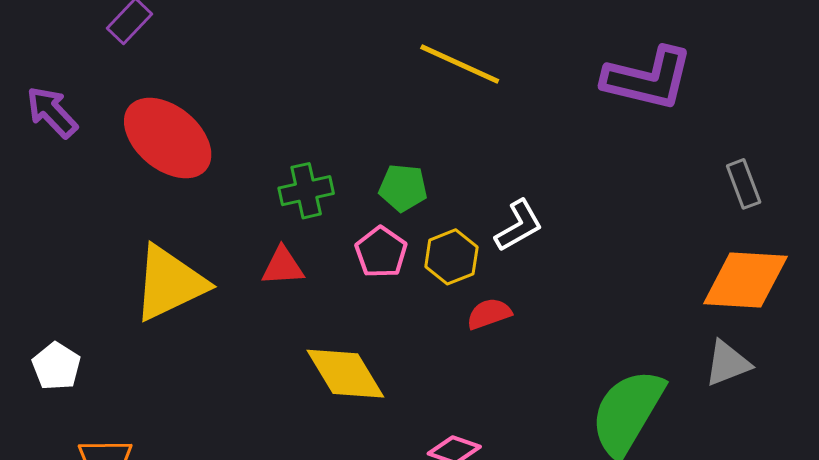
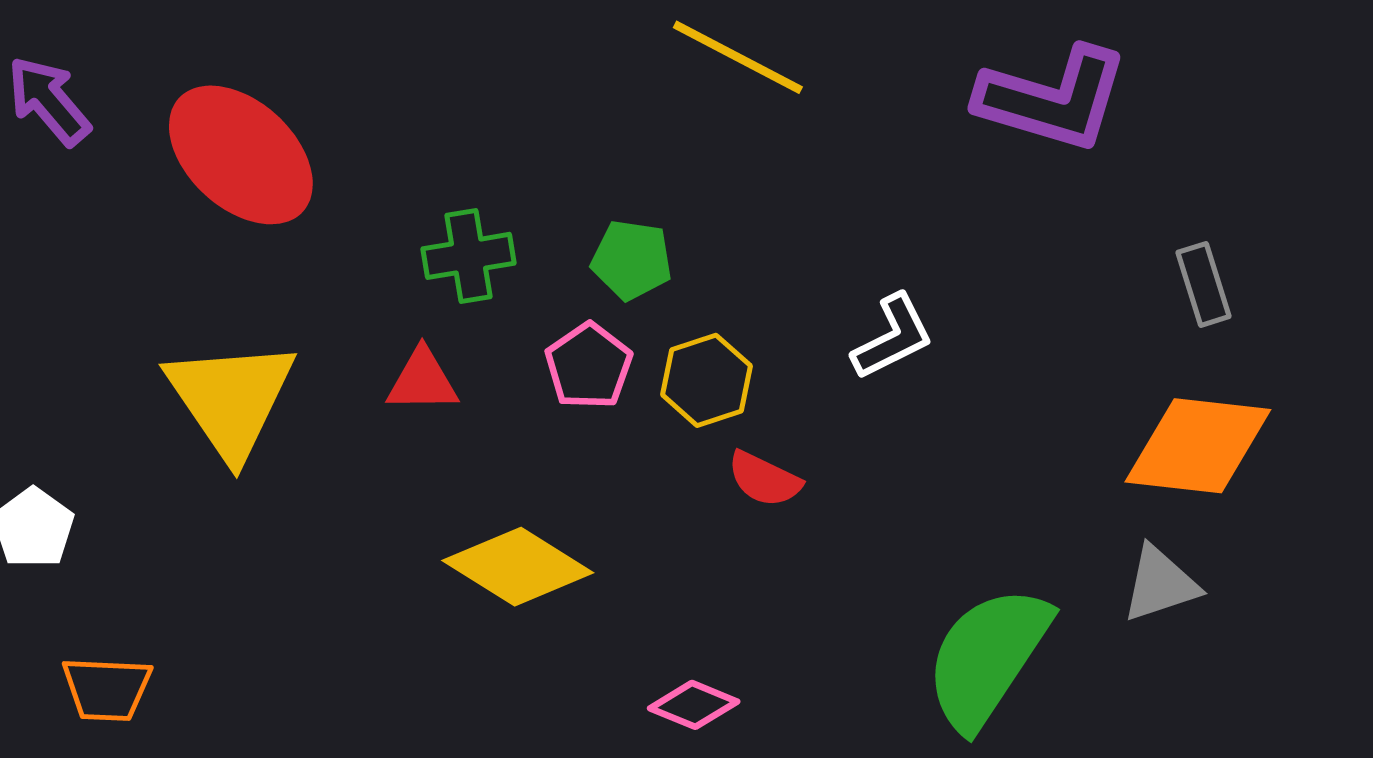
white L-shape: (519, 226) -> (893, 337), moved
yellow triangle: (170, 283) -> (231, 399), turned -42
red semicircle: (489, 314) -> (764, 479), turned -138
yellow diamond: (345, 374) -> (518, 567), turned -30

